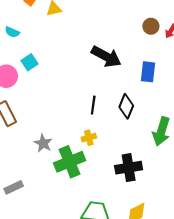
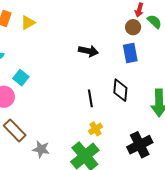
brown circle: (151, 26) -> (133, 27), moved
black arrow: (106, 57) -> (88, 51), size x0.7
gray star: (43, 143) -> (41, 149), moved

